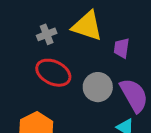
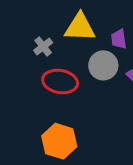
gray circle: (98, 87) -> (103, 65), moved

